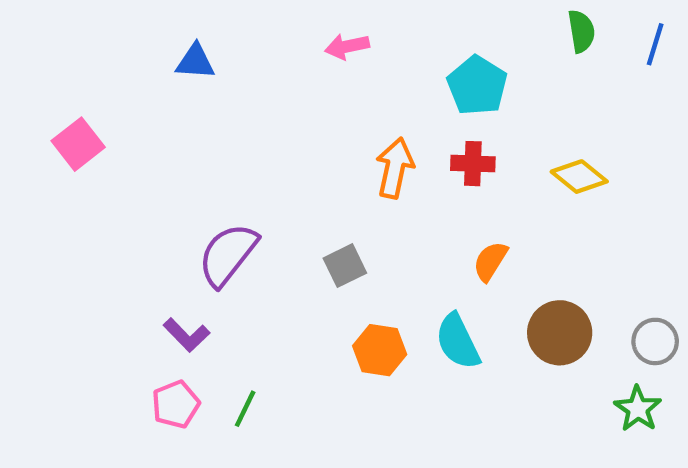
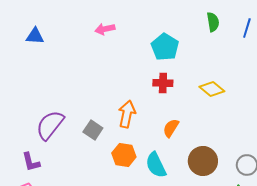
orange arrow: (395, 168) -> (127, 114), moved
gray square: (345, 266) -> (93, 130), moved, turned -30
purple L-shape: (187, 335) -> (31, 162), turned 30
orange hexagon: (380, 350) -> (124, 155), moved

